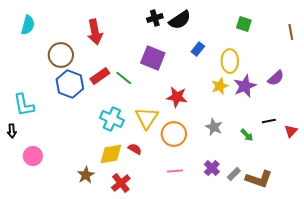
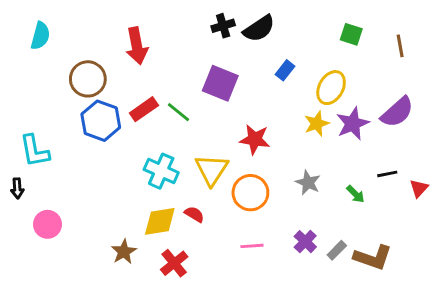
brown line: (291, 32) -> (400, 46), moved
yellow ellipse: (230, 61) -> (331, 88), turned 30
purple semicircle: (276, 78) -> (397, 112), size x1.4

